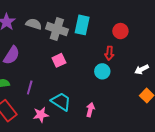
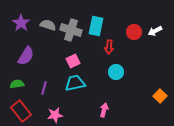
red arrow: (109, 53) -> (109, 47), moved
white arrow: (142, 69) -> (155, 31), moved
cyan trapezoid: (61, 102) -> (75, 83), moved, turned -45

